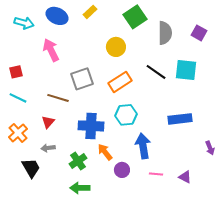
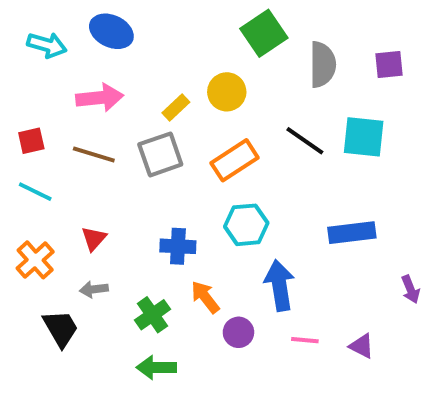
yellow rectangle: (90, 12) -> (176, 108), moved
purple square: (199, 33) -> (389, 65), turned -35
pink arrow: (51, 50) -> (100, 98), turned 110
brown line: (58, 98) -> (94, 154), moved
blue cross: (91, 126) -> (178, 246), size x0.7

